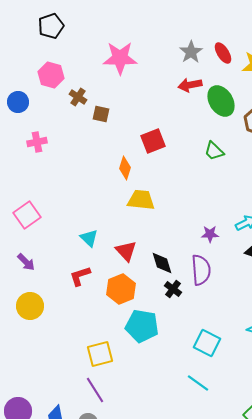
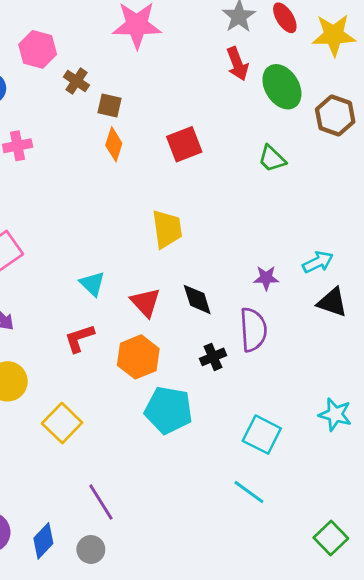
red arrow: (190, 85) -> (237, 64), turned -100
orange diamond: (125, 168) -> (114, 144), moved
yellow trapezoid: (141, 200) -> (167, 229), turned 76
black diamond: (162, 263) -> (197, 299), moved
black cross: (173, 289) -> (213, 357), turned 30
yellow square: (100, 354) -> (62, 423), moved, turned -32

